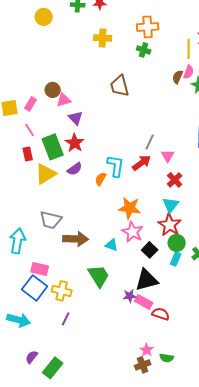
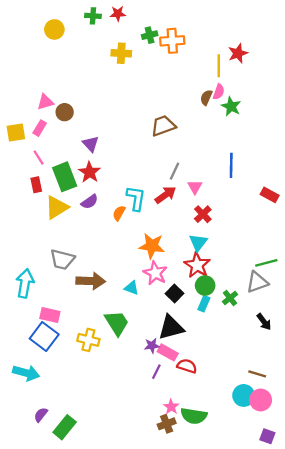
green cross: (144, 50) -> (150, 35), moved, turned -32
brown trapezoid: (120, 86) -> (163, 126), moved, turned 85
pink triangle: (64, 100) -> (45, 102), moved
yellow cross: (62, 291) -> (88, 340), moved
purple line: (66, 319) -> (156, 372), moved
green semicircle: (167, 358) -> (194, 416), size x1.6

